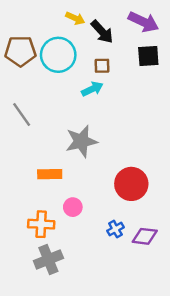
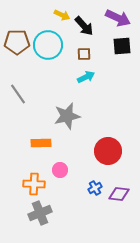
cyan arrow: (92, 89) -> (86, 77), moved

